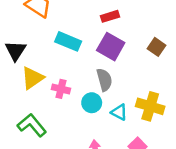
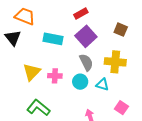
purple square: (111, 47) -> (86, 36), turned 30
black triangle: (16, 51) -> (13, 38), moved
yellow cross: (150, 106) -> (115, 62), moved

